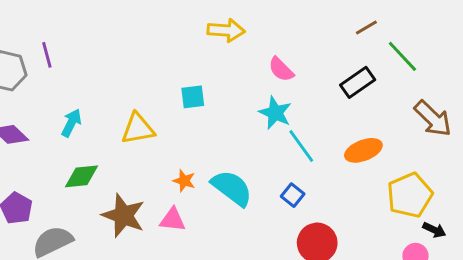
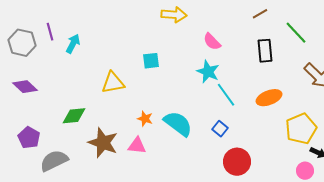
brown line: (366, 27) -> (260, 14), moved
black rectangle: (358, 82) -> (265, 51), turned -60
cyan arrow: (71, 123) -> (73, 44), moved

